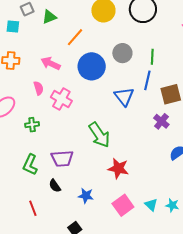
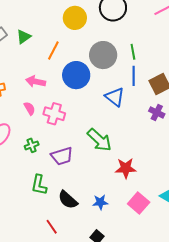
gray circle: (122, 53) -> (103, 55), size x1.4
purple trapezoid: (62, 159) -> (62, 156), moved
black semicircle: (55, 186) -> (68, 200), size x1.5

